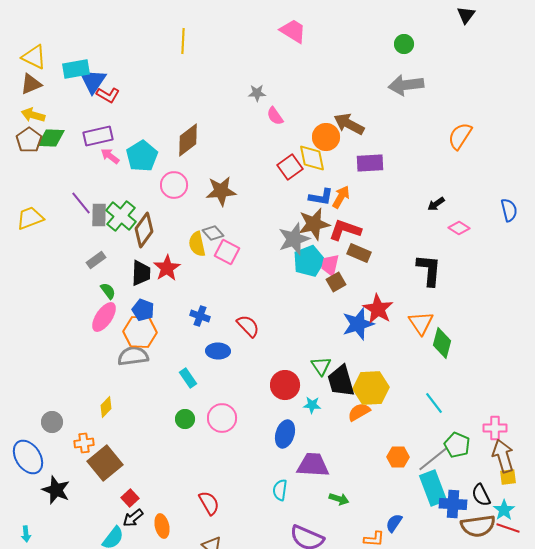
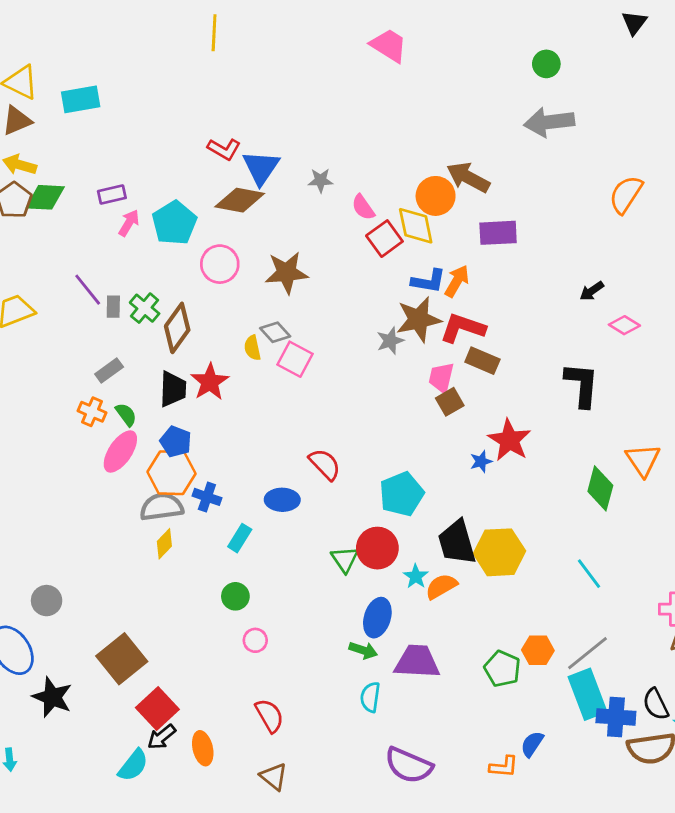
yellow line: (183, 41) -> (214, 33), moved
blue triangle: (93, 81) -> (261, 168), moved
gray star: (257, 93) -> (321, 180), moved
red L-shape: (108, 95) -> (224, 149), moved
pink semicircle: (275, 116) -> (363, 207), moved
purple rectangle: (98, 136) -> (112, 195), size x0.7
brown diamond: (188, 140) -> (240, 200), turned 48
pink arrow: (110, 156) -> (129, 223), turned 84
gray rectangle: (99, 215) -> (113, 307), size x0.7
green cross: (121, 216) -> (145, 308), size x0.7
gray star: (294, 239) -> (390, 341), size x0.6
yellow semicircle: (197, 244) -> (252, 348), size x0.7
cyan pentagon: (309, 261) -> (402, 494), moved
blue cross: (200, 316) -> (207, 497), moved
orange triangle: (421, 323) -> (643, 460), moved
blue star: (358, 324) -> (481, 461), size x0.5
green triangle: (321, 366) -> (345, 559), moved
cyan rectangle: (188, 378) -> (240, 538), turned 66
cyan star: (312, 405) -> (416, 576), turned 30
yellow diamond: (106, 407) -> (164, 544), moved
orange semicircle: (359, 412) -> (441, 586), moved
pink circle: (222, 418) -> (255, 640), moved, size x0.6
orange cross: (84, 443) -> (92, 412), moved, turned 30
green pentagon: (457, 445) -> (502, 669), moved
red square: (130, 498) -> (157, 708), size x1.6
green arrow: (339, 499) -> (363, 650), moved

